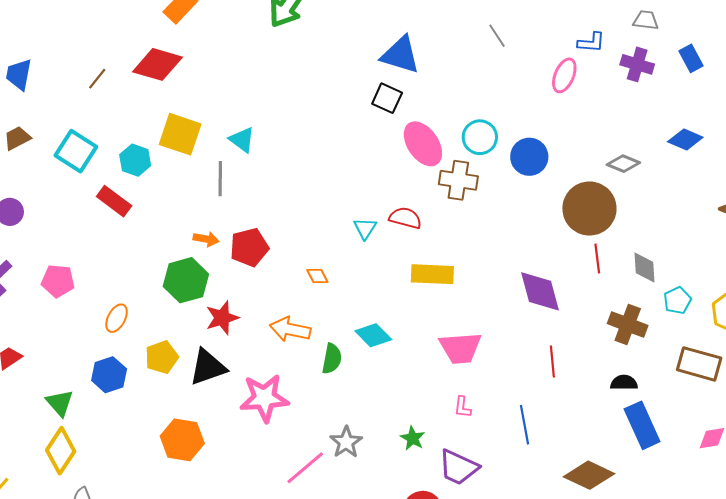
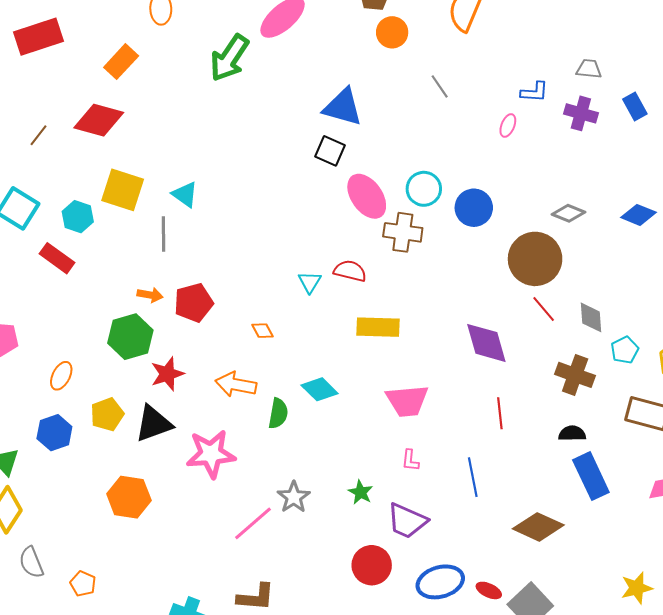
pink ellipse: (564, 75) -> (508, 126), size x0.7
blue diamond: (685, 140) -> (638, 215), moved
red line: (597, 259) -> (544, 309), turned -32

